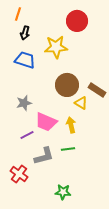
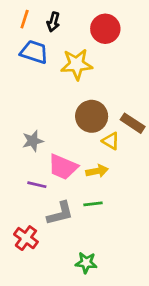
black arrow: (25, 33) -> (53, 22), moved
blue trapezoid: (25, 60) -> (34, 52), moved
yellow arrow: (71, 125) -> (97, 171), turned 91
purple line: (27, 135) -> (37, 185), turned 40

